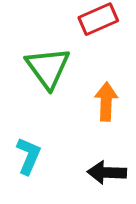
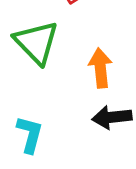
black arrow: (107, 173) -> (112, 117), moved

